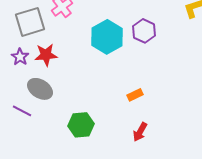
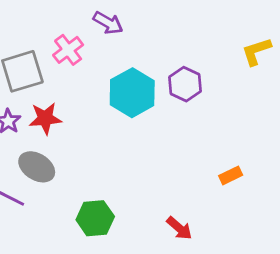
orange rectangle: (135, 95) -> (231, 175), moved
red arrow: (140, 132) -> (179, 228), turned -78

